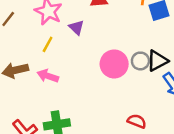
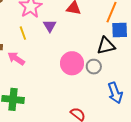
yellow line: (48, 44) -> (23, 33), turned -64
black triangle: (157, 61) -> (106, 46), moved

